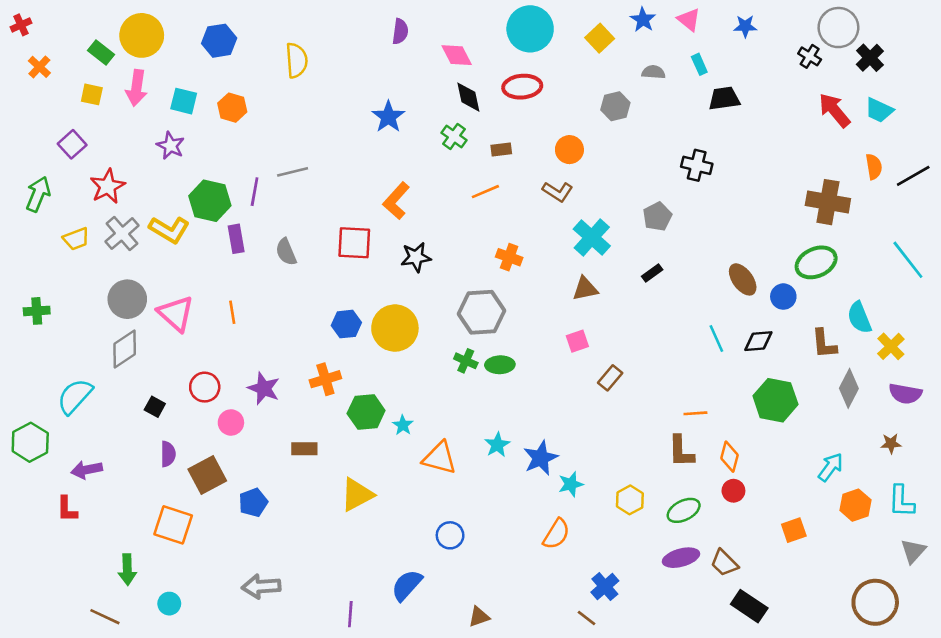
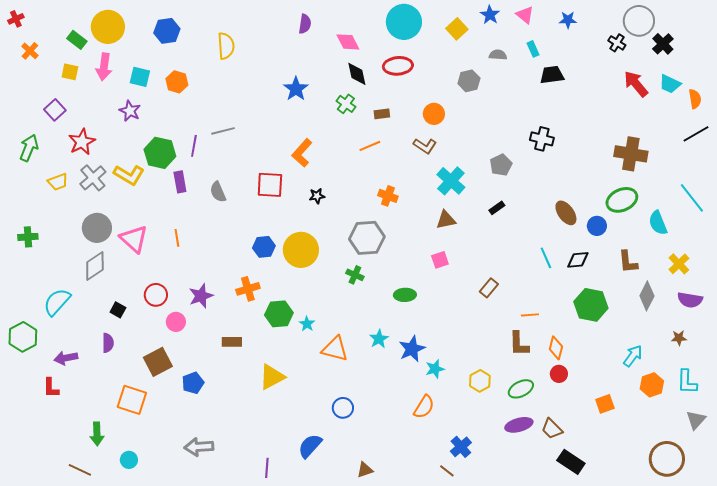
black cross: (697, 165) -> (542, 139), moved
orange semicircle: (874, 167) -> (695, 99), moved
black star: (416, 257) -> (317, 196), size x0.7
cyan semicircle: (859, 318) -> (658, 223), moved
green ellipse: (500, 365) -> (405, 295), moved
brown rectangle: (610, 378) -> (489, 288), moved
purple star: (264, 388) -> (201, 296), turned 30
purple semicircle: (168, 454) -> (108, 343), moved

